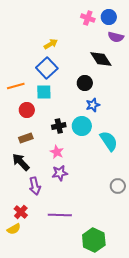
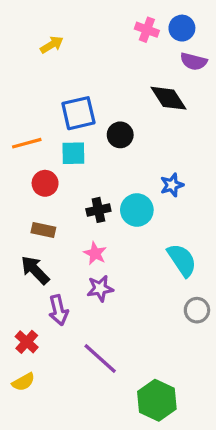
yellow arrow: (51, 44) -> (52, 45), moved
blue square: (47, 68) -> (78, 113), turned 30
black circle: (85, 83) -> (120, 135), moved
blue star: (93, 105) -> (172, 185), moved
brown rectangle: (26, 138) -> (43, 230), turned 32
cyan semicircle: (109, 141) -> (182, 260), moved
red cross: (21, 212) -> (27, 342), moved
purple line: (60, 215) -> (100, 359), turned 40

